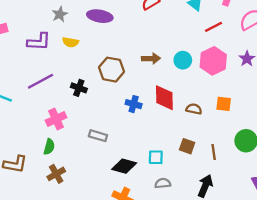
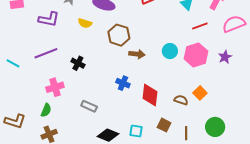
yellow semicircle: (70, 42) -> (85, 23), moved
brown arrow: (151, 58) -> (137, 54), moved
brown hexagon: (112, 70) -> (119, 35), moved
red diamond: (164, 98) -> (150, 95), moved
orange square: (224, 104) -> (200, 93), turned 32
brown semicircle: (194, 109) -> (181, 100), moved

